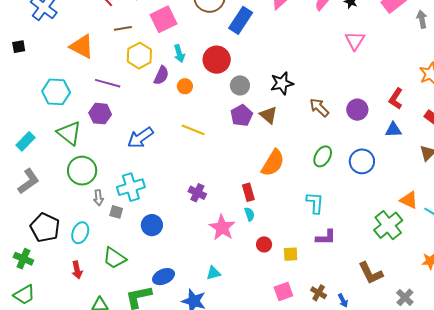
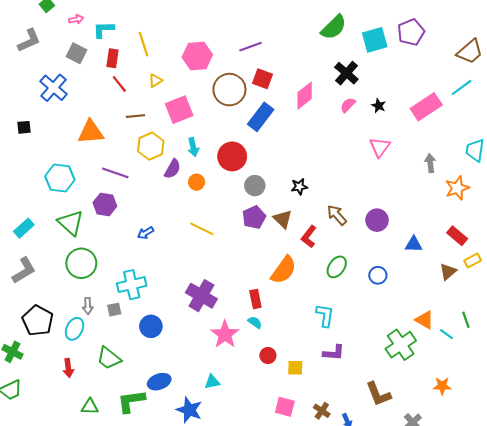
gray arrow: (422, 19) -> (430, 163), moved
orange triangle: (82, 46) -> (91, 132), turned -36
black star: (282, 83) -> (299, 187), size x0.7
red L-shape: (396, 99) -> (309, 237), moved
blue arrow: (140, 138) -> (146, 233), size x0.6
blue circle: (362, 161) -> (378, 275), size x0.7
purple cross: (197, 193) -> (201, 296), size x1.6
gray arrow: (98, 198) -> (88, 306), moved
gray square: (116, 212) -> (114, 310), turned -32
cyan semicircle: (249, 214) -> (255, 322), turned -40
pink square: (283, 292) -> (285, 407), turned 30

